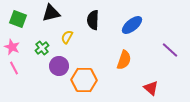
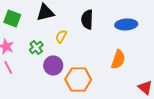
blue ellipse: (132, 25) -> (126, 24), turned 35

